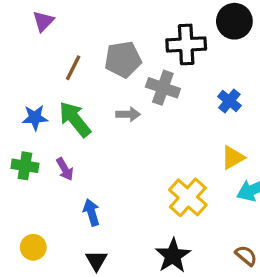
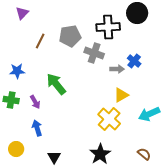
gray arrow: (128, 114) -> (117, 69), moved
green arrow: (75, 119) -> (56, 84), moved
yellow triangle: (233, 158) -> (121, 95), moved
blue arrow: (91, 212) -> (37, 128), moved

